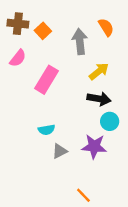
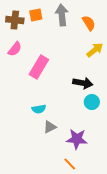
orange square: (43, 31) -> (36, 15), moved, turned 32
gray arrow: (80, 42) -> (62, 15), moved
yellow arrow: (99, 71) -> (95, 50), moved
purple star: (94, 146) -> (77, 139), moved

